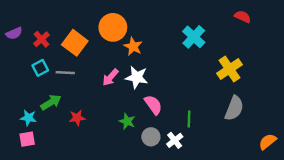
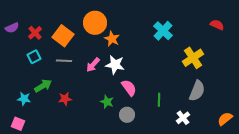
red semicircle: (243, 17) -> (217, 25), moved
gray line: (65, 73) -> (64, 61), moved
pink square: (27, 139) -> (18, 124), moved, turned 32
white cross: (175, 140) -> (183, 118), moved

